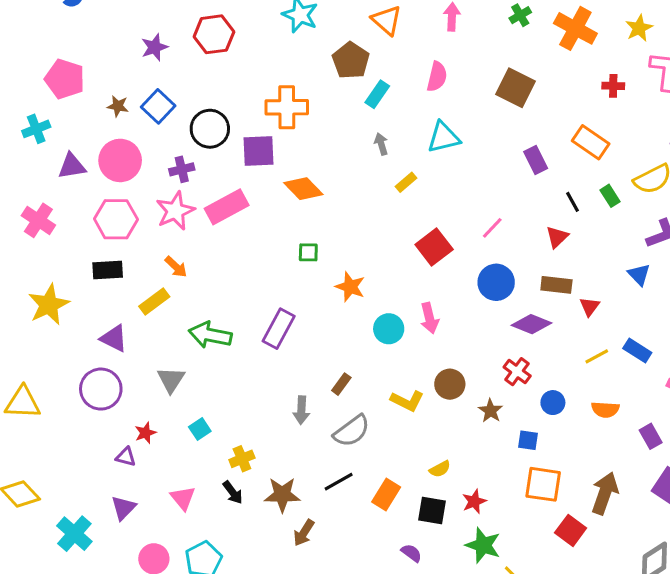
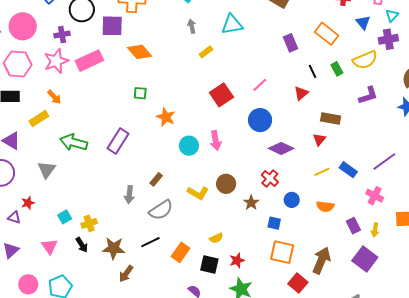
blue triangle: (639, 275) -> (363, 22), moved
brown rectangle: (556, 285) -> (331, 119), moved
cyan square: (200, 429) -> (65, 217), moved

